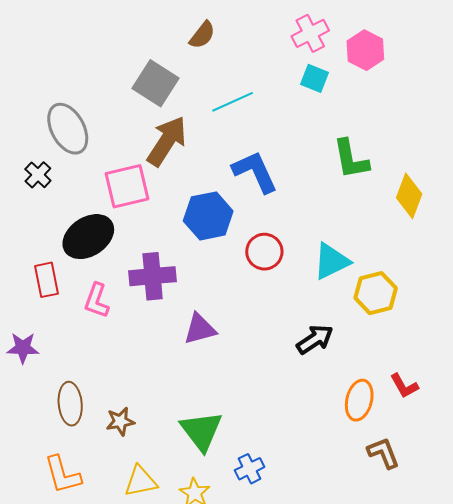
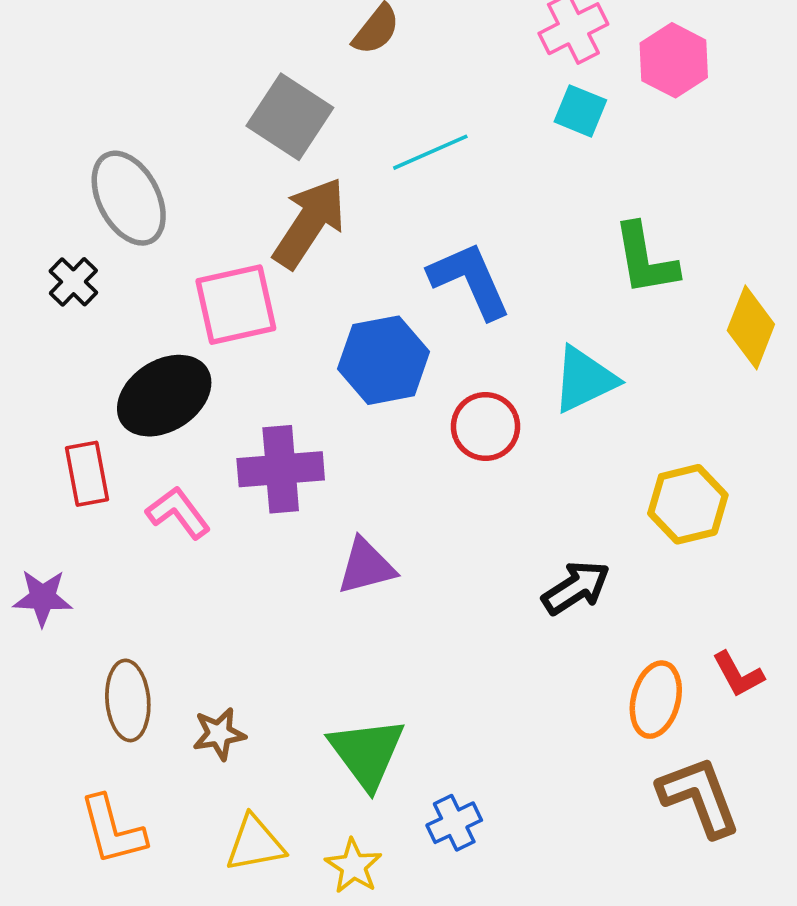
cyan triangle: (331, 261) -> (584, 380), moved
pink L-shape: (97, 301) -> (178, 513), turned 123
brown L-shape: (383, 453) -> (699, 797), size x1.4

